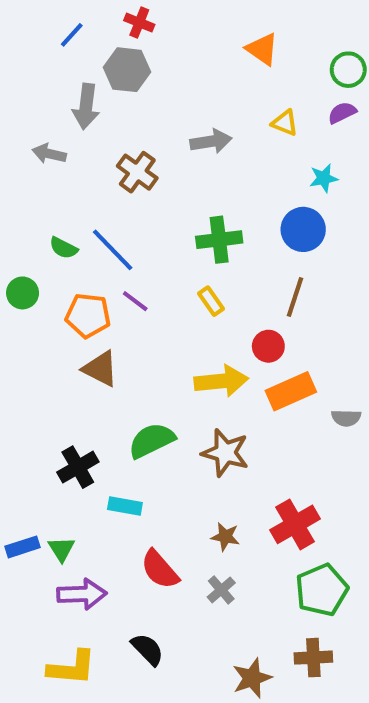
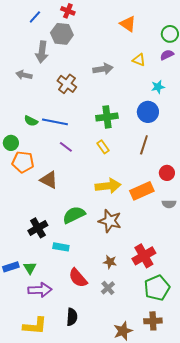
blue line: (113, 250) -> (55, 122), turned -35
orange pentagon: (88, 315) -> (23, 162), moved
red circle: (268, 346) -> (167, 173), moved
black semicircle: (147, 649) -> (72, 317), turned 48

